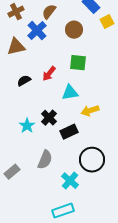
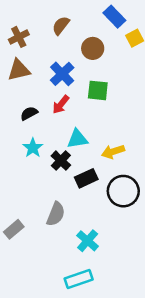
brown cross: (16, 12) -> (19, 37), moved
blue cross: (37, 31) -> (62, 74), moved
cyan triangle: (70, 93) -> (77, 139), moved
cyan star: (27, 126) -> (33, 148), moved
black circle: (92, 160) -> (123, 191), moved

